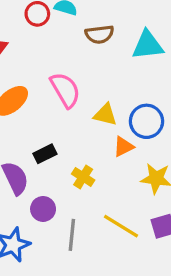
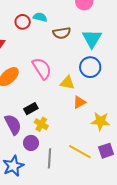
cyan triangle: (148, 45) -> (92, 39), turned -50
blue circle: (146, 121) -> (90, 67), moved
yellow cross: (83, 177) -> (41, 124), moved

